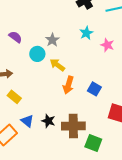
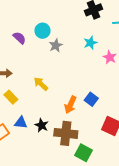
cyan circle: (37, 54) -> (42, 31), moved
yellow arrow: (57, 65) -> (41, 84), moved
orange arrow: (68, 85) -> (70, 105), moved
blue triangle: (27, 121) -> (21, 123), turned -40

